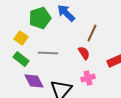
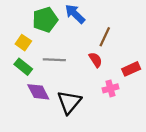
pink cross: (88, 78) -> (110, 88), moved

